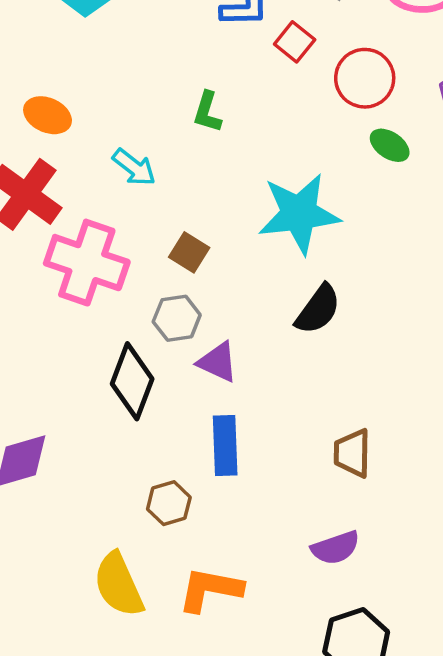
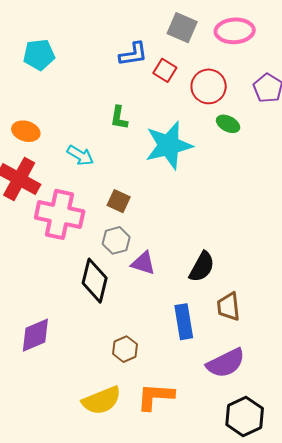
cyan star: (299, 214) -> (169, 145), moved
black semicircle: (318, 309) -> (202, 267), moved
blue rectangle: (225, 446) -> (184, 322), moved
purple semicircle: (336, 548) -> (226, 363), size x1.4
yellow semicircle: (119, 585) -> (102, 400), turned -81

